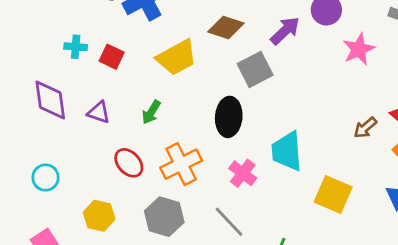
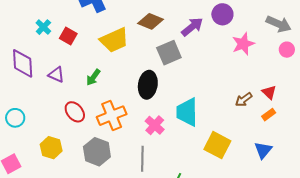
cyan cross: (76, 47) -> (43, 27), turned 35
gray line: (229, 222) -> (142, 159), turned 40

